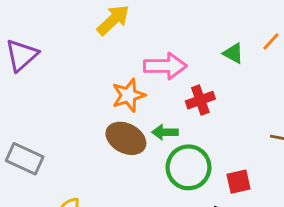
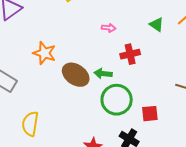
pink arrow: (165, 66) -> (109, 28), size x0.5
orange star: (128, 95) -> (44, 53), moved, turned 30

